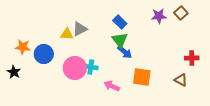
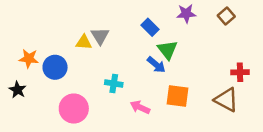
purple star: (159, 16) -> (186, 14), moved
gray triangle: (80, 29) -> (100, 36), turned -35
green triangle: (120, 40) -> (168, 50), moved
pink circle: (75, 68) -> (74, 108), moved
brown triangle: (181, 80) -> (226, 100), size x1.5

